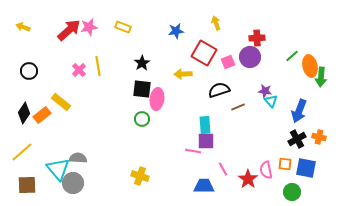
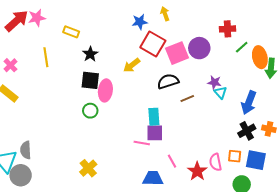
yellow rectangle: (123, 27) -> (71, 32), moved
blue star: (176, 31) -> (140, 22), moved
red cross: (257, 38) -> (228, 29), moved
pink square: (228, 62) -> (177, 53), size x1.6
pink cross: (79, 70) -> (11, 65), moved
yellow arrow: (183, 74) -> (132, 65), turned -36
gray semicircle: (78, 158) -> (26, 150), turned -96
yellow cross: (140, 176) -> (88, 168), turned 30

